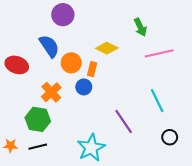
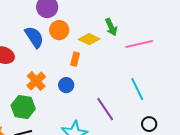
green arrow: (140, 27) -> (111, 27), moved
orange circle: (71, 63) -> (59, 30), moved
blue circle: (84, 87) -> (66, 85), moved

